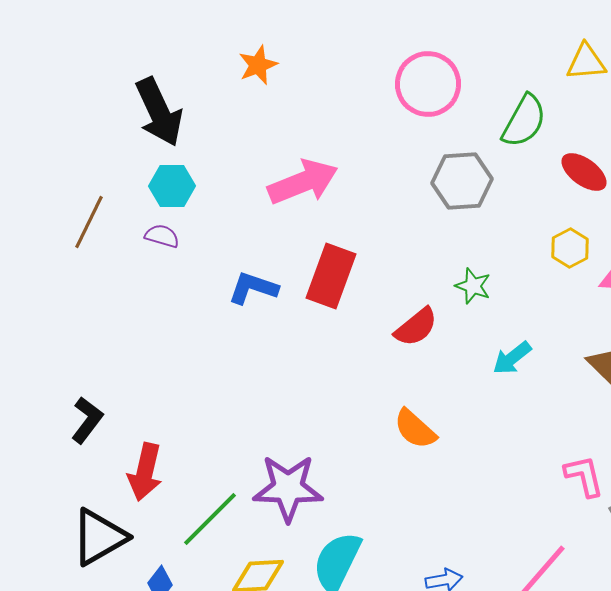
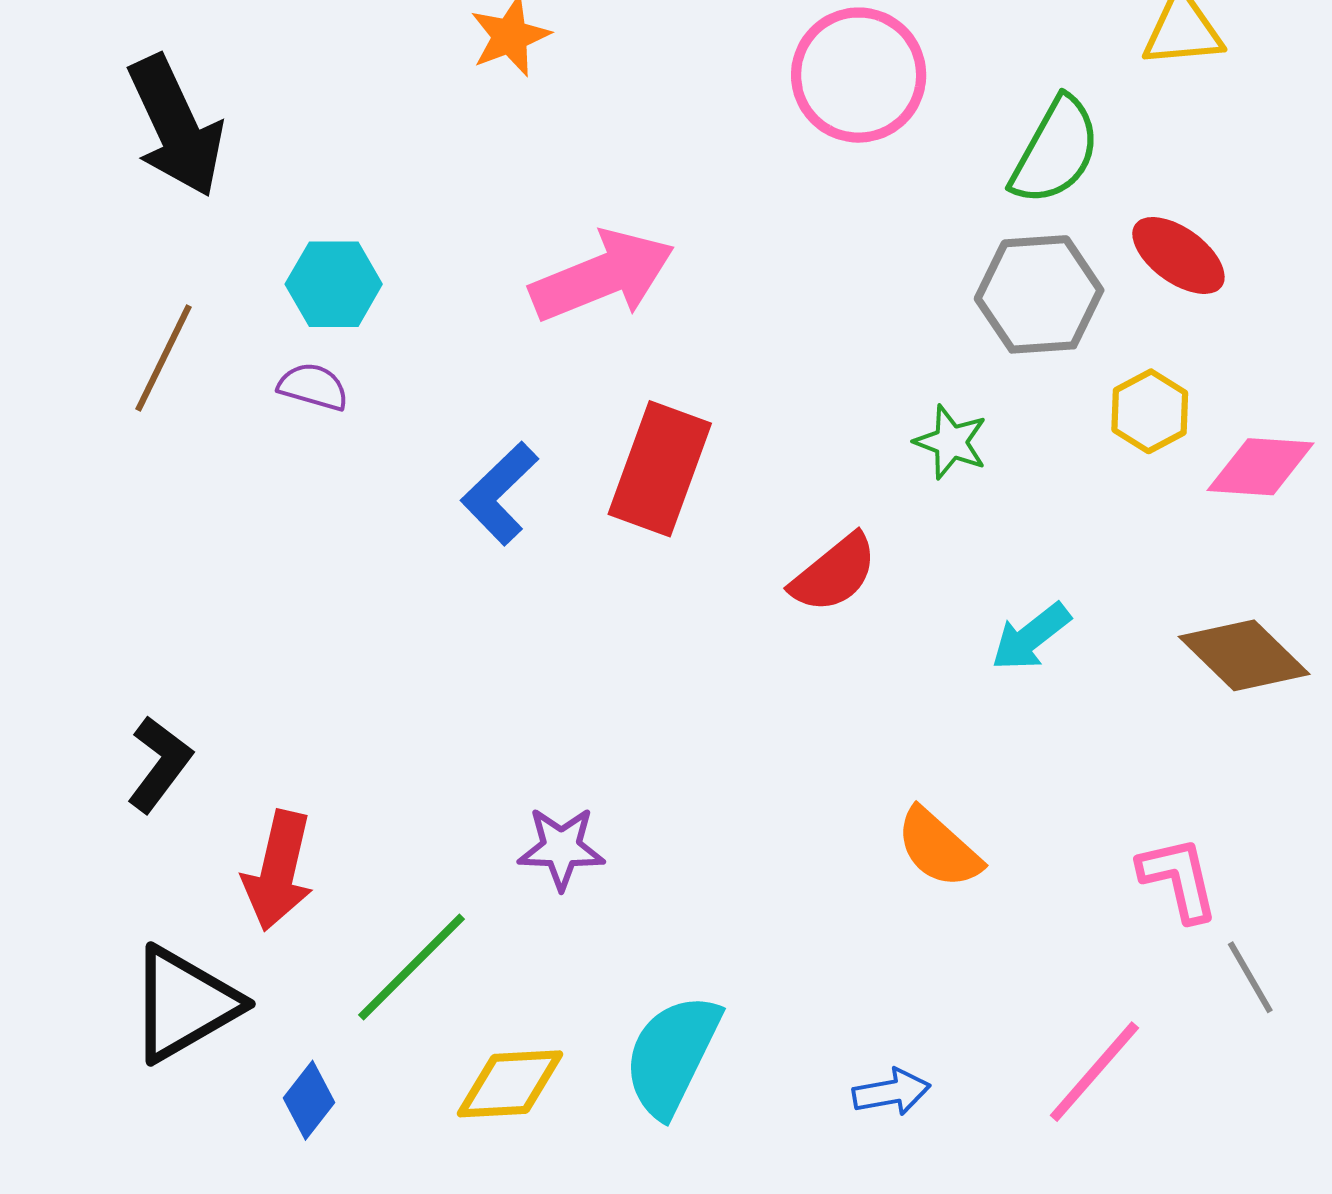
black arrow: (159, 112) -> (176, 126), moved
gray hexagon: (462, 181) -> (1039, 294), moved
green star: (473, 286) -> (951, 442), moved
blue L-shape: (253, 288) -> (500, 493), turned -63
orange semicircle: (415, 429) -> (939, 848), moved
purple star: (288, 488) -> (561, 848), moved, size x0.6

